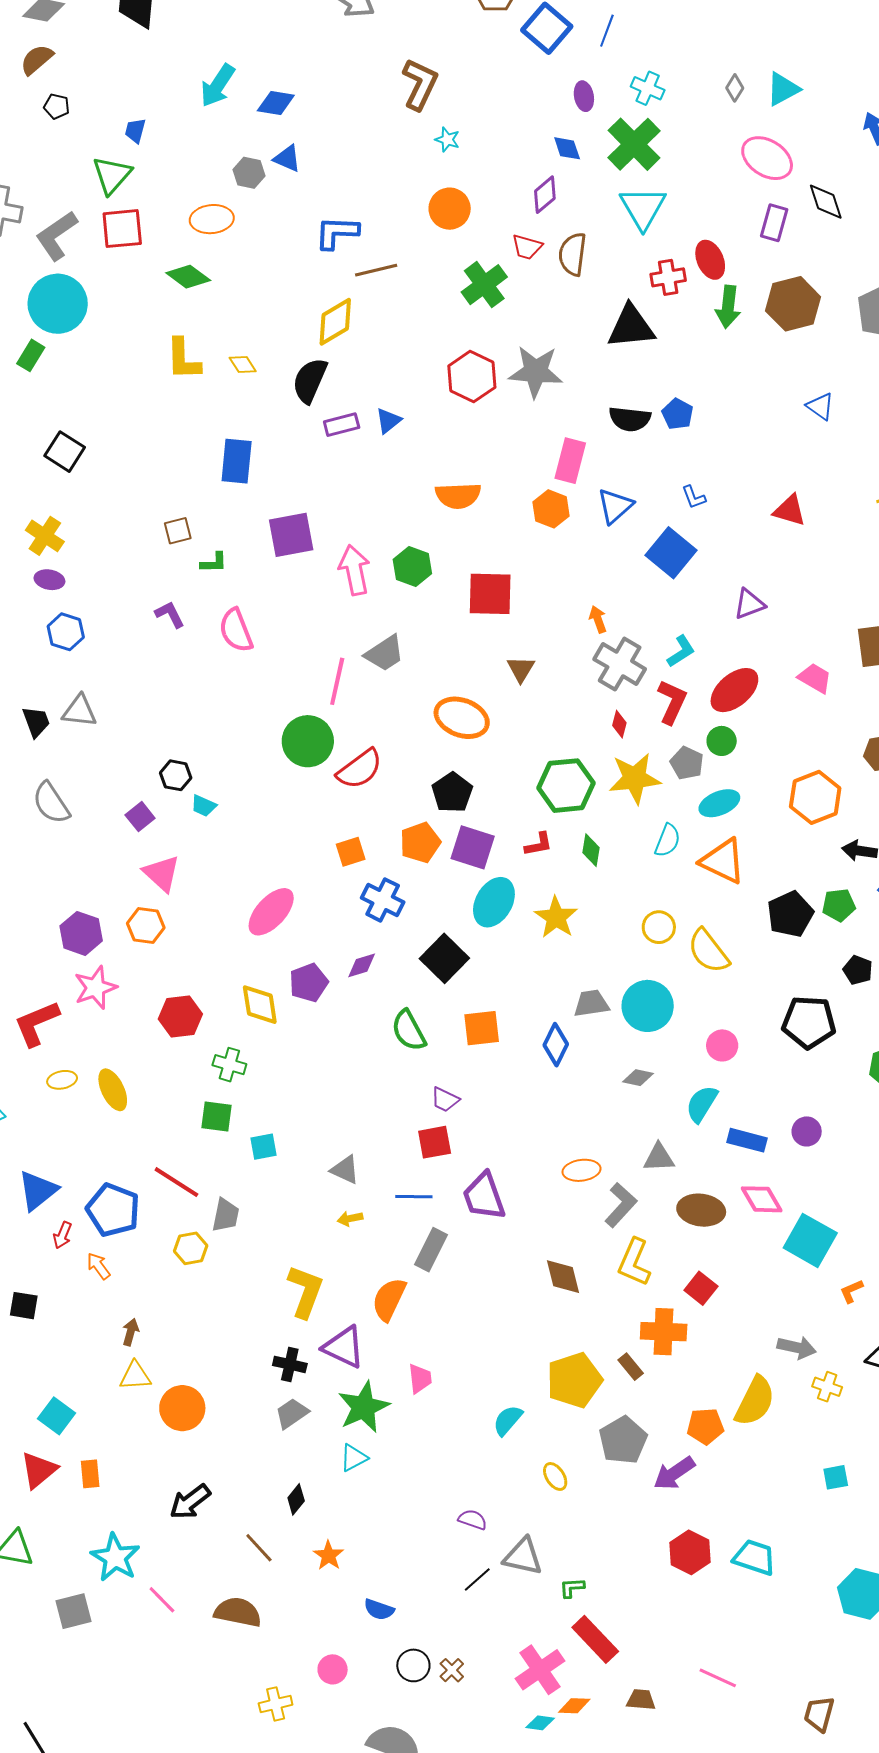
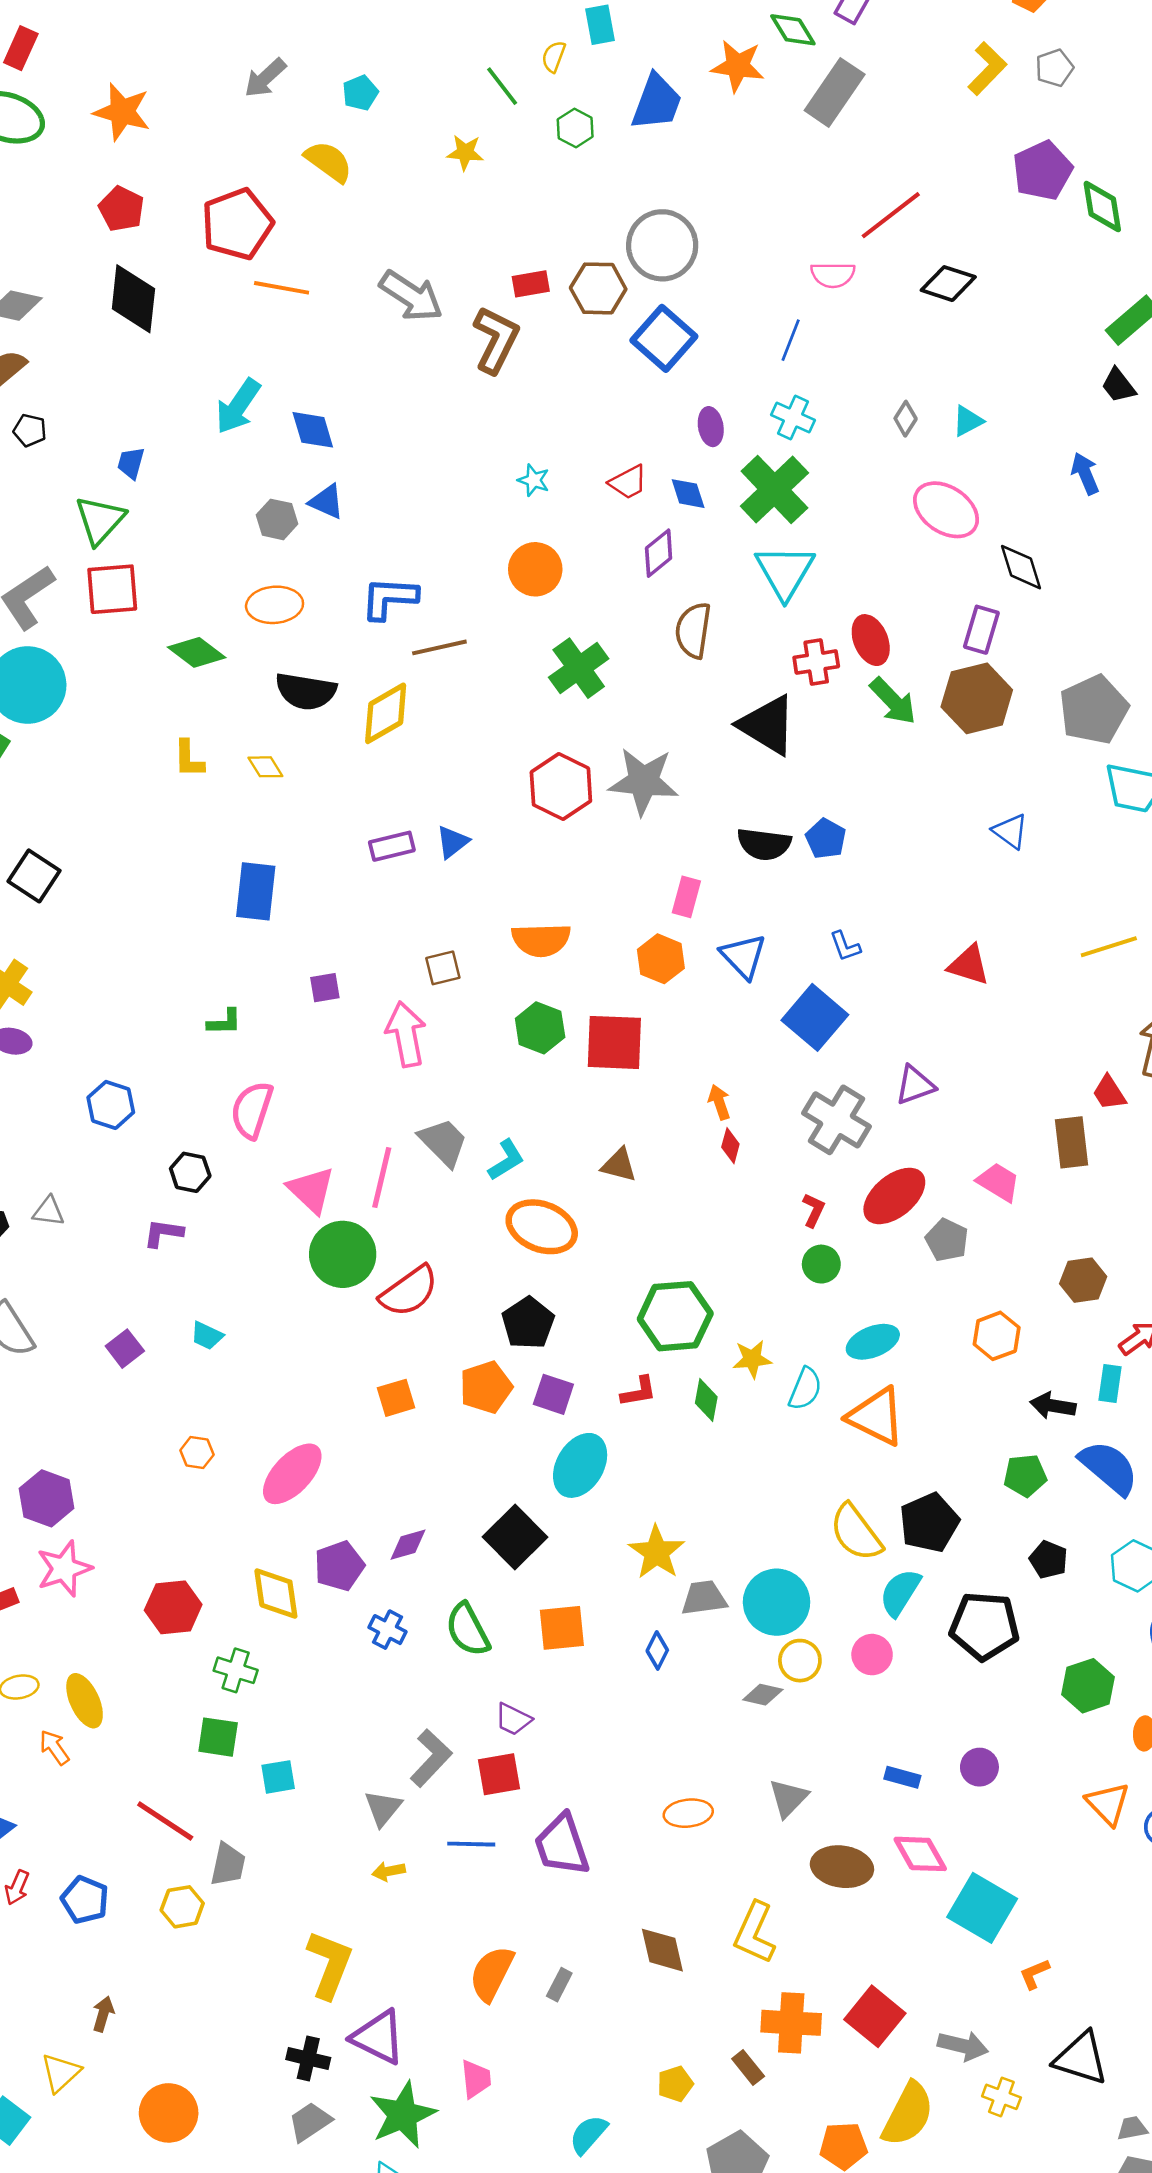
blue line: (607, 31) -> (791, 340), moved
brown L-shape: (420, 84) -> (496, 340), moved
cyan triangle: (783, 89) -> (968, 421), size x0.7
blue diamond: (276, 103) -> (313, 430), turned 63
orange ellipse: (212, 219) -> (275, 605), moved
purple rectangle: (774, 223) -> (981, 630), moved
red trapezoid: (527, 247) -> (628, 482), moved, turned -44
green arrow: (728, 307) -> (893, 701), turned -51
black triangle: (631, 327) -> (767, 725), turned 36
yellow L-shape: (183, 359) -> (189, 759), size x0.7
black semicircle: (310, 380) -> (306, 691), moved, turned -105
pink rectangle: (570, 461) -> (686, 897), size x0.7
blue triangle: (615, 506) -> (743, 956), turned -33
brown square: (178, 531) -> (443, 968), moved
purple square: (291, 535) -> (325, 988), size x0.5
green hexagon: (412, 567) -> (540, 1028), moved
red square: (490, 594) -> (614, 1042), moved
purple L-shape: (170, 614) -> (163, 1233), moved, turned -56
pink semicircle: (236, 630) -> (252, 1110), turned 39
blue hexagon: (66, 632) -> (111, 1105), moved
cyan L-shape: (681, 651) -> (506, 1160), moved
gray trapezoid: (385, 653) -> (443, 1142), turned -102
gray cross: (620, 664) -> (836, 1120), moved
brown triangle: (521, 669) -> (619, 1165), turned -48
red L-shape: (672, 702) -> (814, 1210), size x0.6
gray triangle: (80, 711) -> (49, 1211), size x0.7
red diamond: (619, 724) -> (730, 1146), moved
green circle: (722, 741) -> (821, 1264), moved
gray pentagon: (687, 763) -> (947, 1240), moved
black hexagon: (176, 775) -> (190, 1172), moved
yellow star: (635, 778) -> (752, 1359), moved, size x0.6
orange hexagon: (815, 797) -> (997, 1336), size x0.7
purple square: (473, 847) -> (553, 1394), size x0.7
pink triangle: (162, 873) -> (311, 1190), moved
blue cross: (383, 900) -> (387, 1630), moved, size x0.7
black pentagon: (790, 914) -> (929, 1523), moved
yellow star: (556, 917) -> (657, 1552), moved
orange hexagon: (146, 925) -> (197, 1452), moved, size x0.7
yellow circle: (659, 927) -> (800, 1661), moved
blue diamond: (556, 1045) -> (657, 1650), size x0.7
cyan semicircle: (702, 1104) -> (900, 1592), moved
blue rectangle: (747, 1140) -> (902, 1777), size x0.7
gray triangle: (659, 1158) -> (788, 1798), turned -44
gray triangle: (345, 1170) -> (383, 1808), turned 44
gray L-shape: (621, 1205) -> (431, 1758), moved
blue pentagon: (113, 1210) -> (85, 1900), moved, size x0.7
gray rectangle: (431, 1250) -> (559, 1985), moved, size x0.6
orange arrow: (98, 1266) -> (54, 1747), moved
red square: (701, 1288) -> (875, 2016), moved, size x1.4
orange semicircle: (389, 1299) -> (492, 1974), moved
yellow triangle: (135, 1376) -> (61, 2073), moved, turned -40
yellow pentagon: (574, 1380) -> (675, 2084), size x0.5

